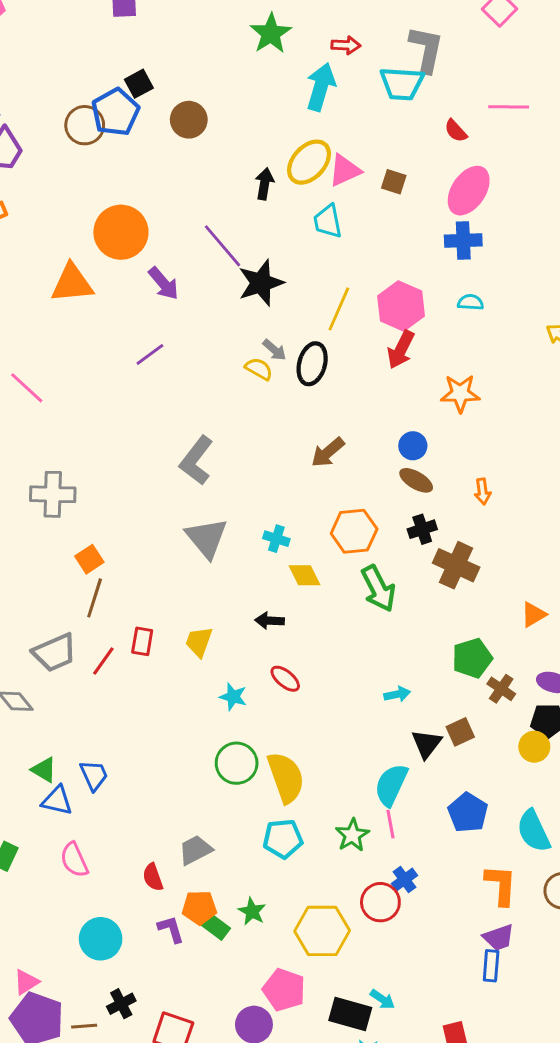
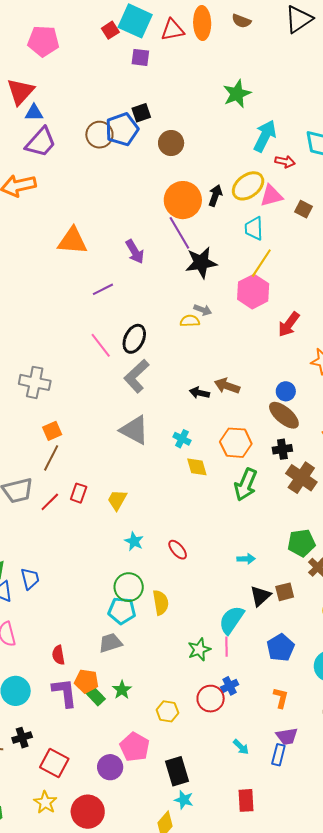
red arrow: (346, 45) -> (285, 162), moved
orange circle: (121, 232) -> (183, 200), moved
pink hexagon: (401, 306) -> (253, 292), moved
yellow line: (339, 309) -> (261, 263), moved
gray arrow: (274, 350) -> (203, 310), turned -30
purple line: (150, 354) -> (103, 289), moved
black ellipse: (312, 364) -> (134, 339), moved
yellow semicircle: (259, 369) -> (190, 321), turned -42
pink line: (27, 388) -> (101, 345), moved
brown arrow: (328, 452) -> (227, 386), turned 50
brown ellipse: (416, 480) -> (284, 415), size x1.4
gray triangle: (207, 538) -> (134, 430), turned -32
green arrow: (378, 589) -> (246, 485), turned 40
black arrow: (270, 621) -> (199, 393), moved
red ellipse: (285, 679) -> (178, 550), moved
yellow semicircle: (286, 777) -> (161, 603), size x0.7
cyan pentagon: (283, 839) -> (122, 611), moved
gray trapezoid: (195, 850) -> (110, 643), moved
orange L-shape: (501, 885) -> (281, 698), moved, size x0.7
purple L-shape: (171, 929) -> (65, 693), size x1.5
yellow hexagon: (322, 931) -> (167, 711), size x0.6
cyan arrow: (382, 999) -> (241, 747), moved
black rectangle: (350, 1014) -> (177, 771), turned 48

